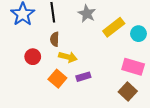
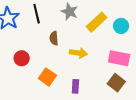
brown semicircle: (55, 39) -> (54, 38), moved
yellow arrow: (68, 57) -> (78, 53), moved
purple rectangle: (83, 77) -> (75, 86), moved, turned -64

